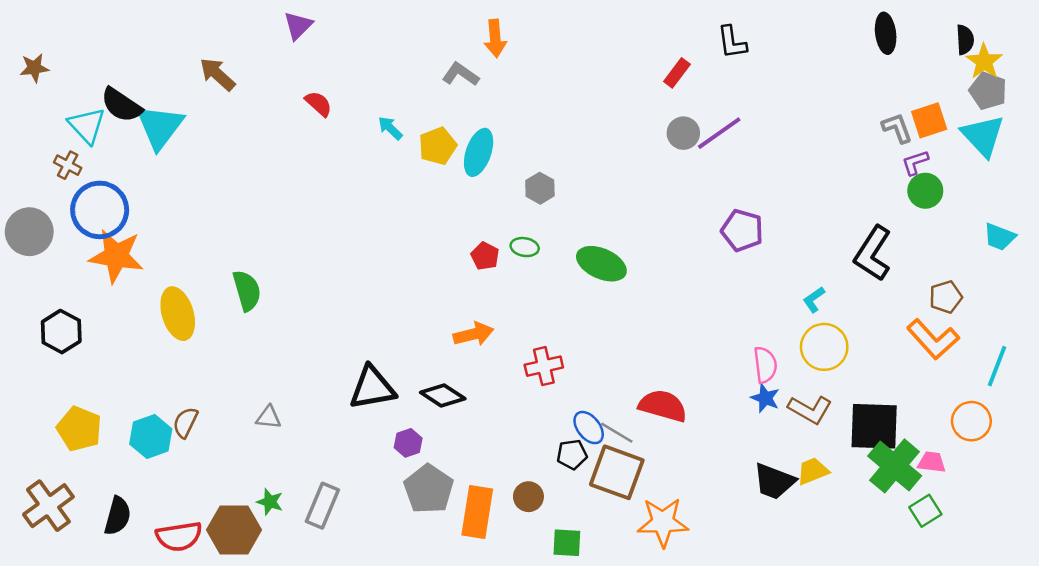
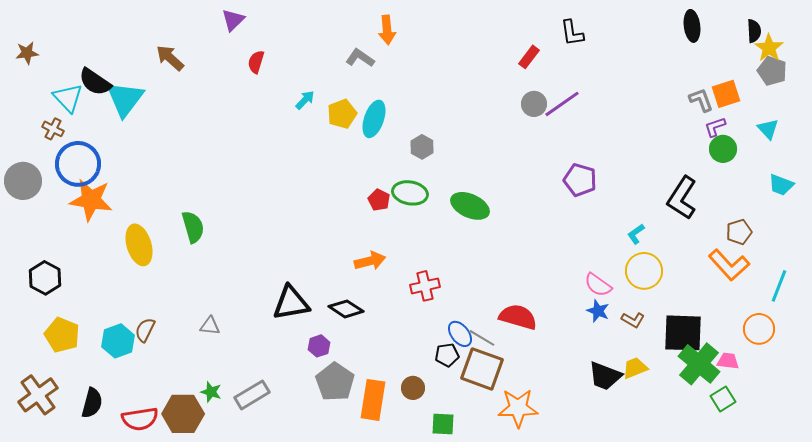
red semicircle: (319, 104) -> (256, 62), moved, turned -115
cyan arrow: (390, 128) -> (305, 100), turned 90
cyan triangle: (983, 136) -> (768, 129), moved, size x0.6
green ellipse: (525, 247) -> (410, 193), size x1.6
black hexagon: (61, 332) -> (45, 278), moved
pink semicircle: (765, 365) -> (598, 285), turned 132
brown L-shape: (810, 410) -> (633, 320), size x0.7
gray rectangle: (322, 506) -> (252, 395), turned 36

